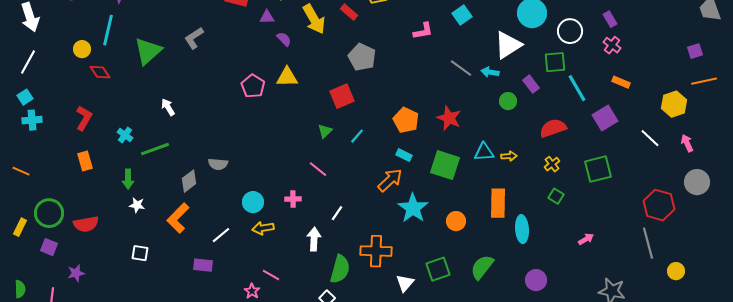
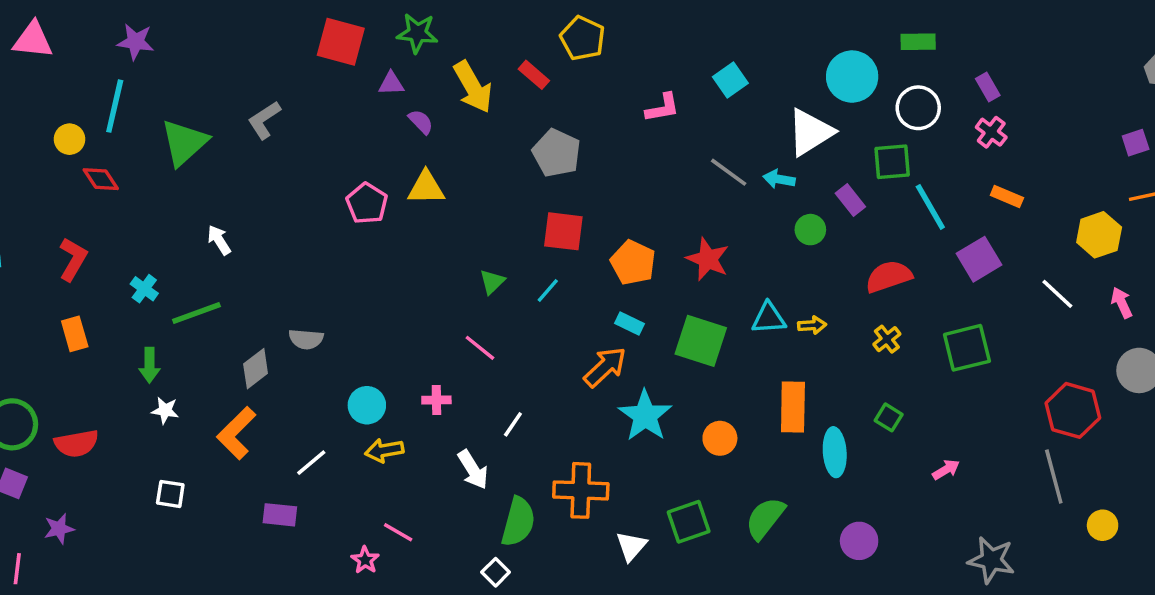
red square: (342, 96) -> (563, 231), moved, turned 30
green square: (556, 196) -> (889, 417), moved
white arrow: (314, 239) -> (473, 470), turned 145

